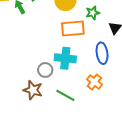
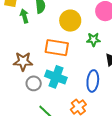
orange rectangle: (73, 29) -> (57, 48), moved
brown star: (33, 90) -> (23, 61), moved, turned -30

